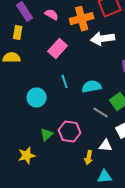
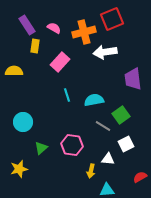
yellow rectangle: (18, 33) -> (35, 46), moved
cyan circle: (37, 98) -> (23, 122), moved
green triangle: (47, 135) -> (41, 148), moved
yellow star: (27, 156) -> (19, 169), moved

